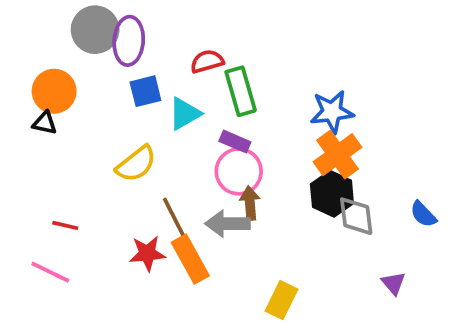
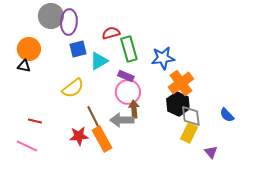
blue star: (332, 112) -> (163, 58), moved
yellow rectangle: (282, 300) -> (189, 133), moved

